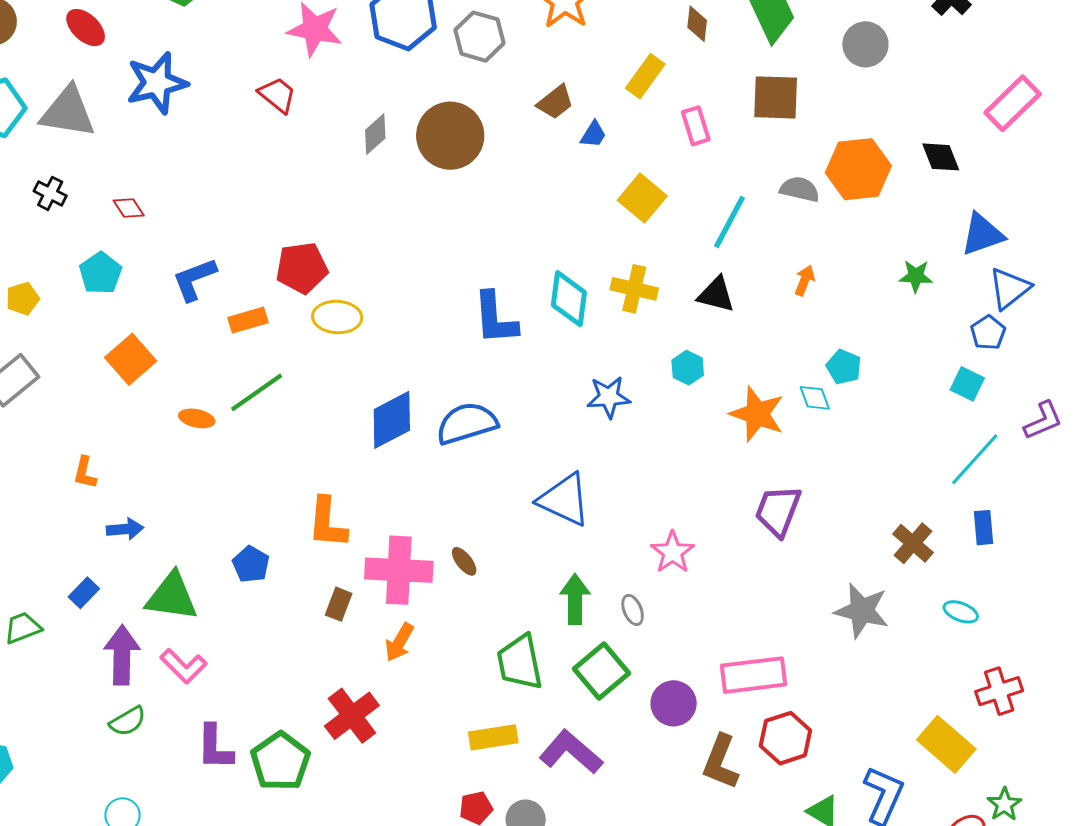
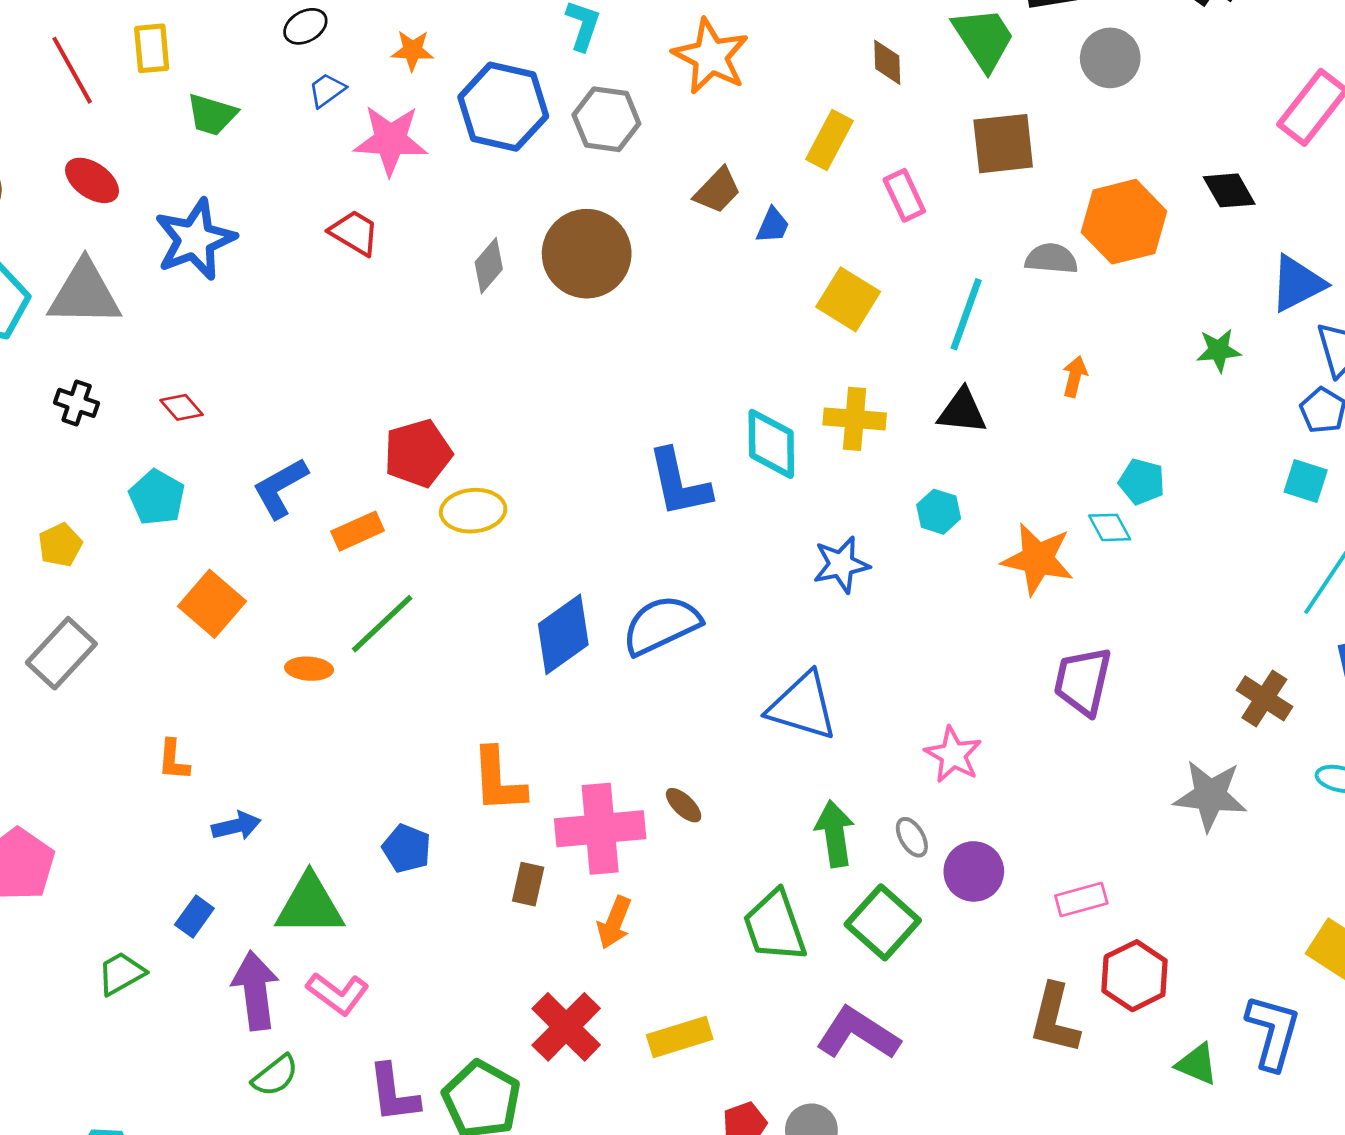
pink rectangle: (754, 675) -> (1081, 899), size x0.6
purple circle: (674, 703) -> (974, 871), moved
yellow rectangle: (493, 737) -> (680, 1037), moved

